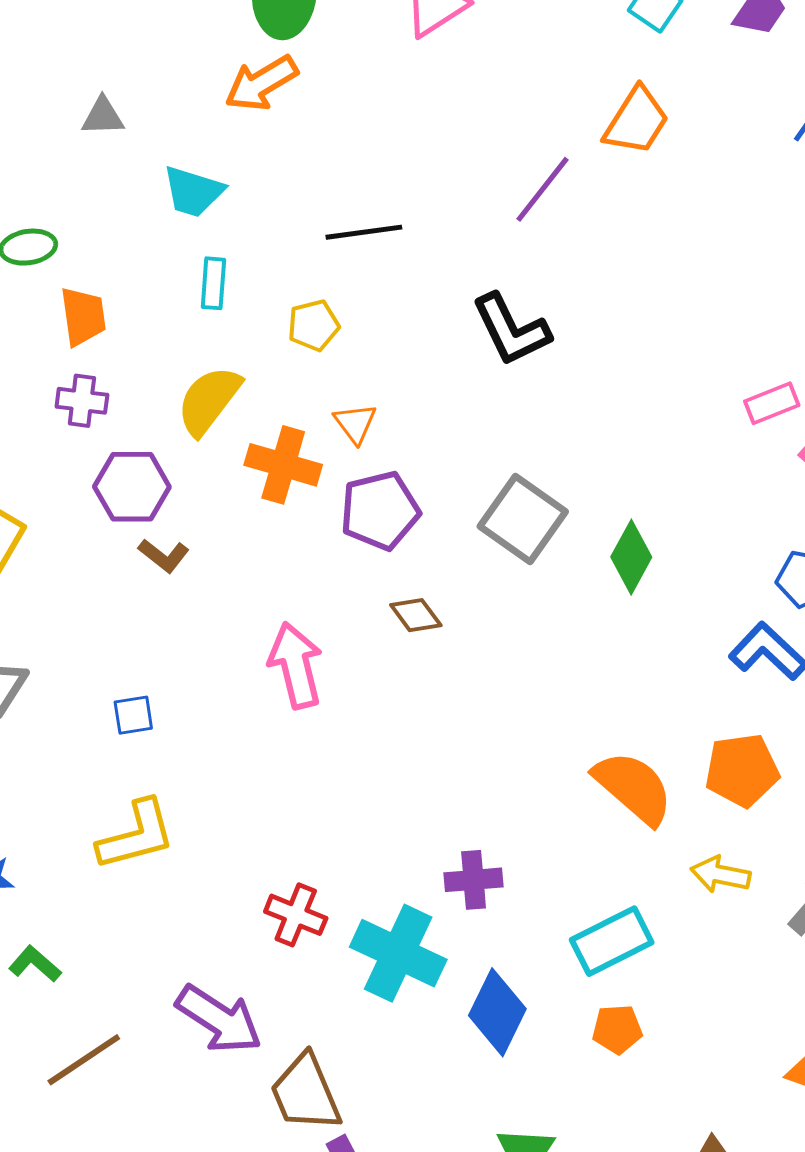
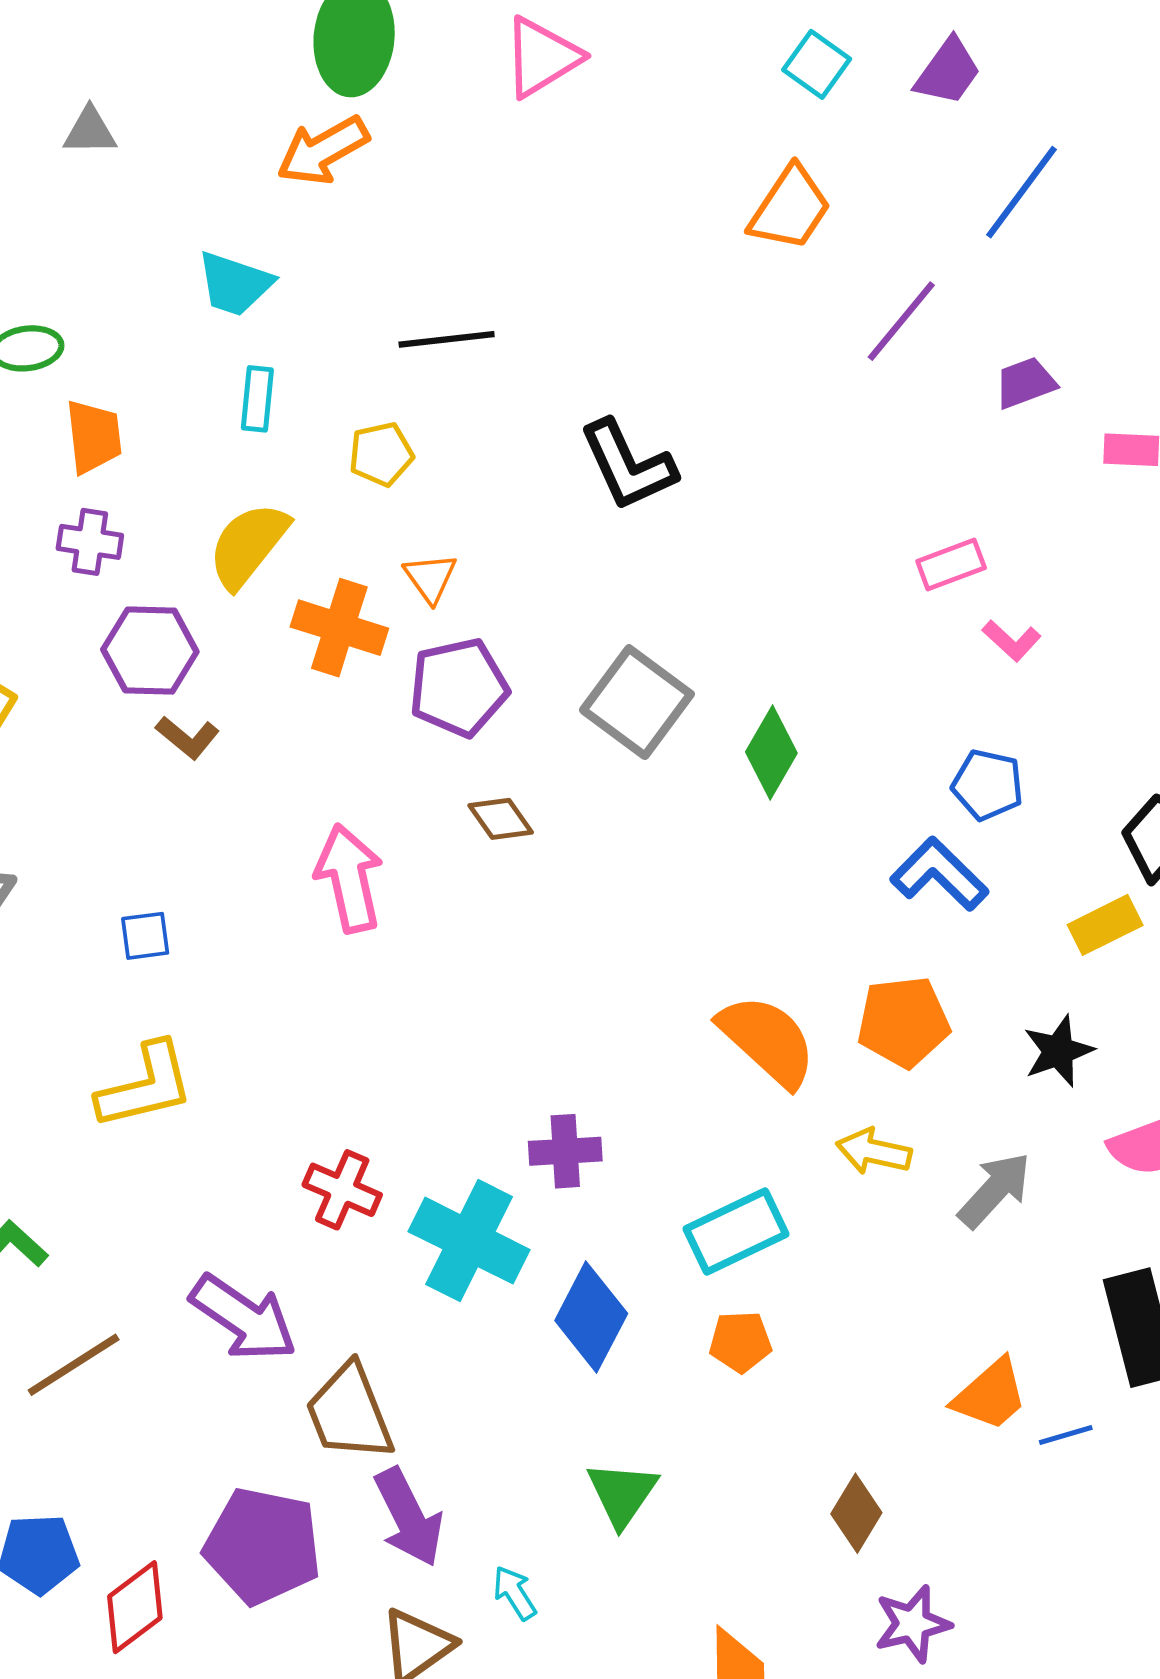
gray triangle: (103, 116) -> (90, 131), moved
purple line: (543, 189) -> (901, 321), moved

